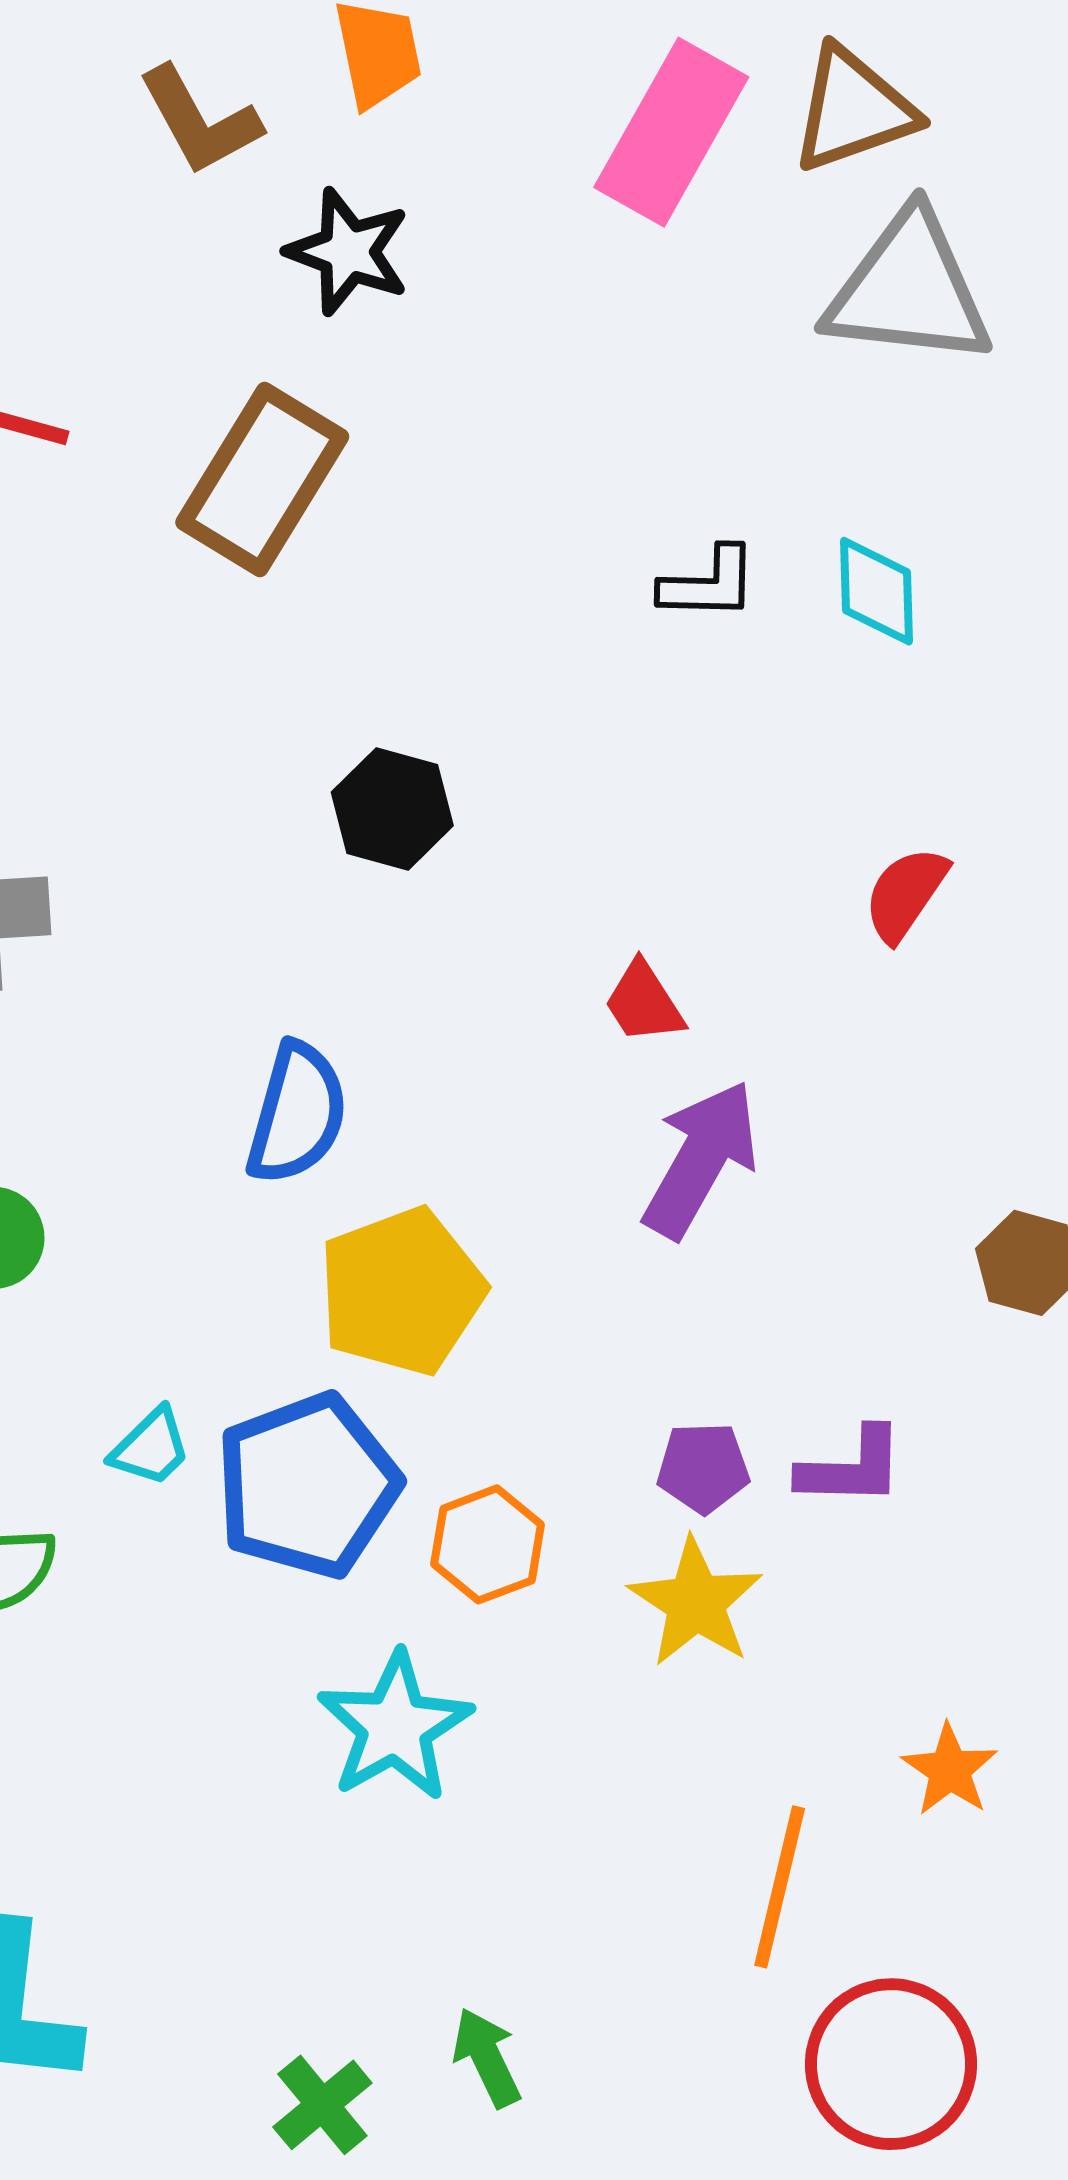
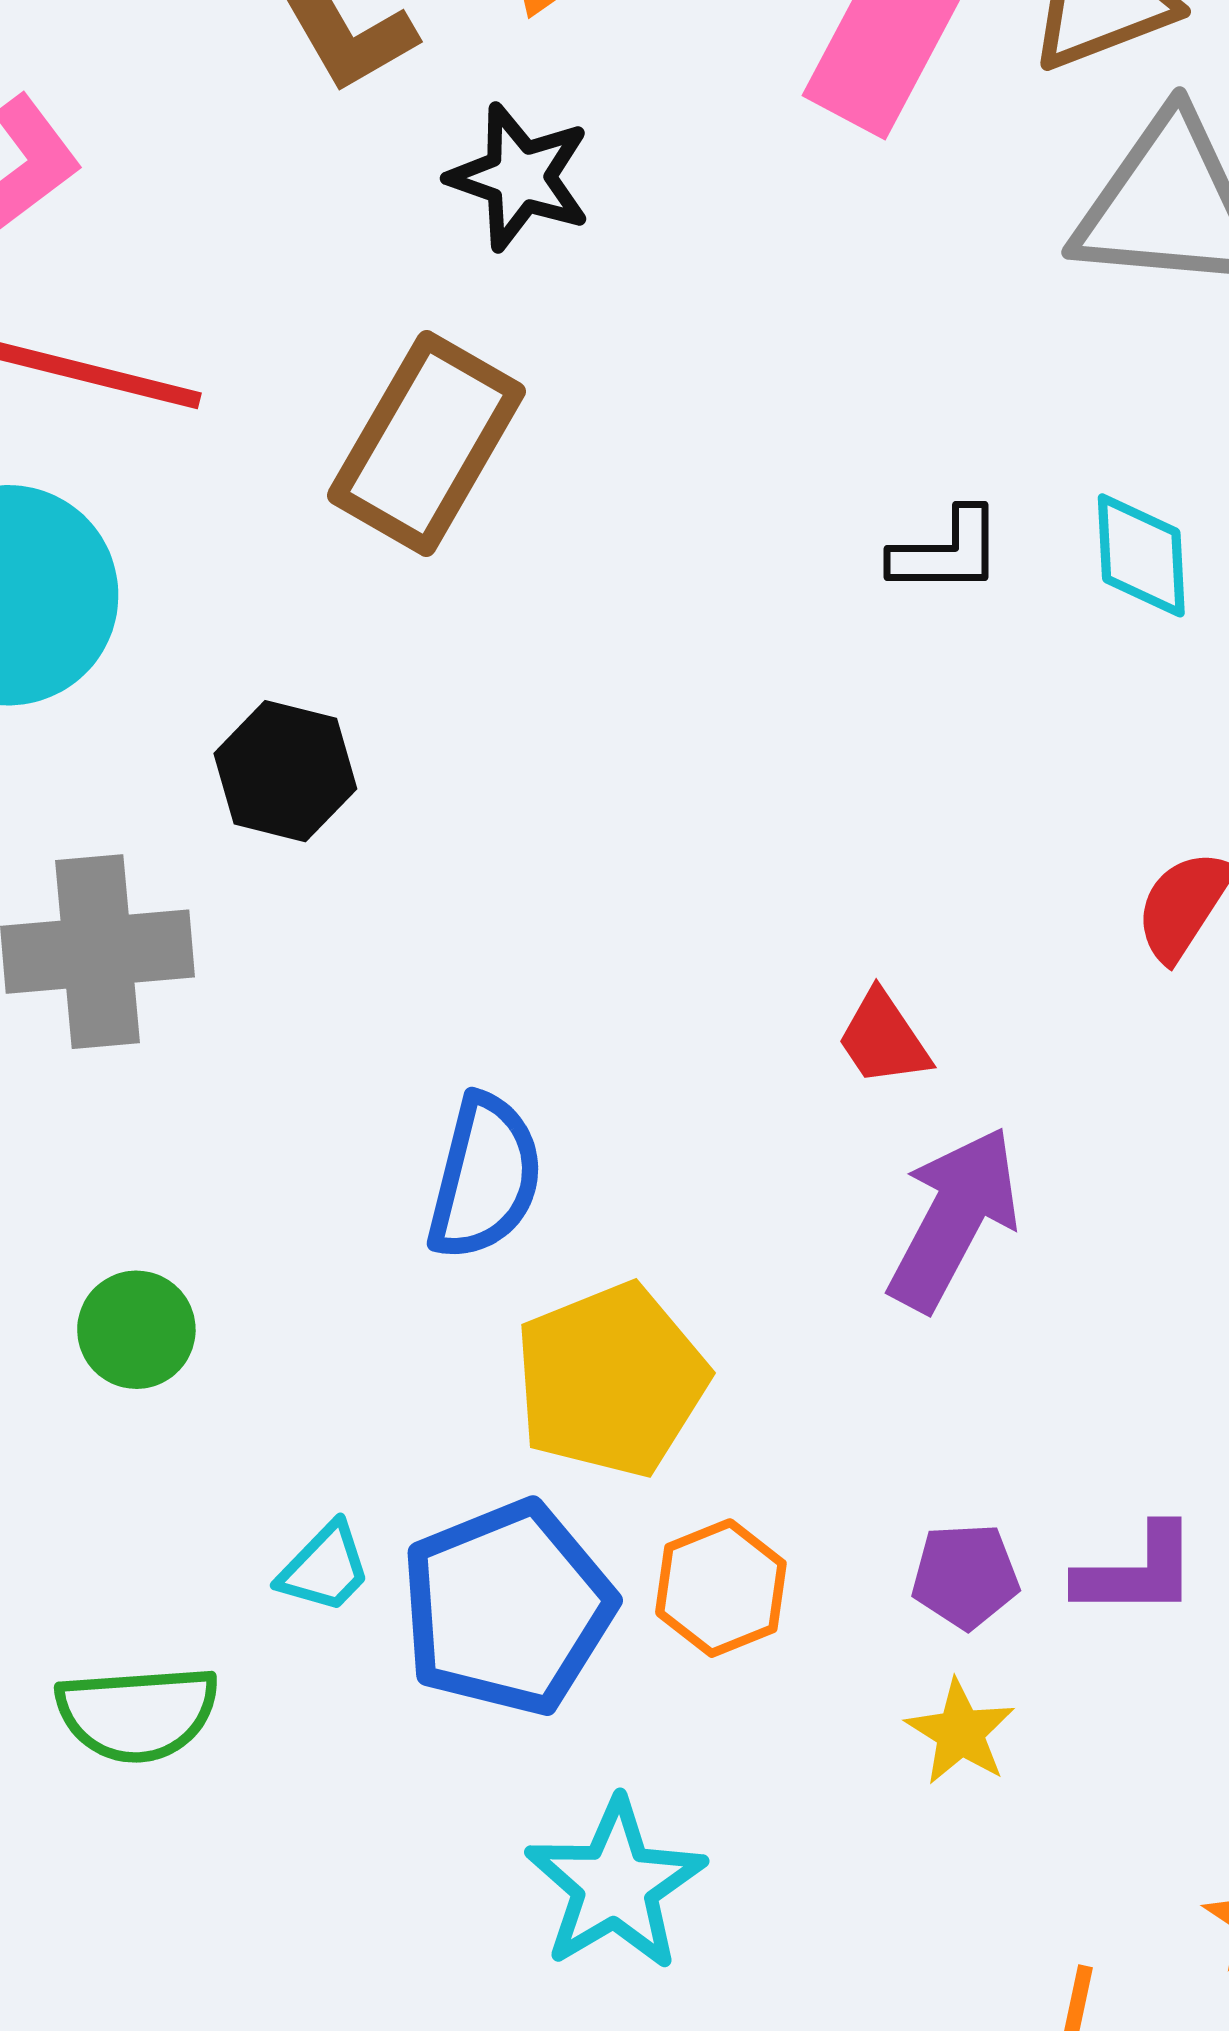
black hexagon: (392, 809) -> (285, 771), moved
orange hexagon: (488, 1544) -> (721, 1588), moved
yellow star: (696, 1602) -> (960, 1732), size x0.7

